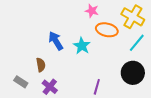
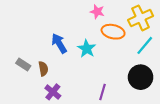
yellow cross: (133, 17) -> (141, 18), turned 35
gray rectangle: (21, 82) -> (23, 64), moved

